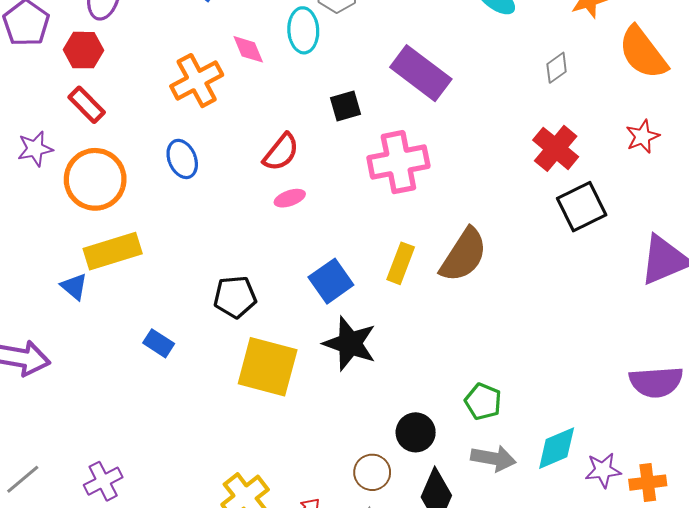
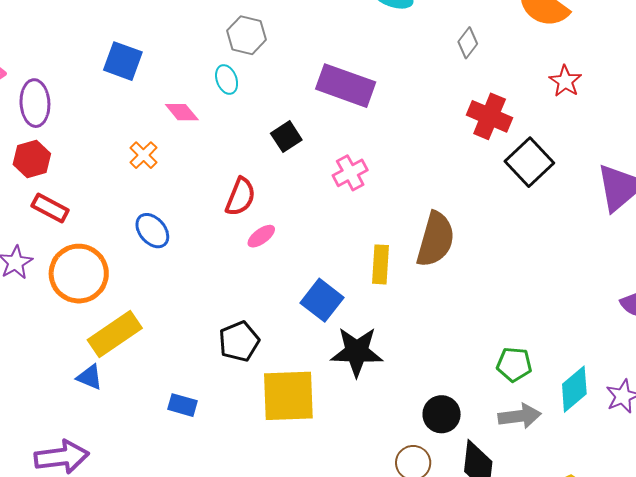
cyan ellipse: (303, 30) -> (227, 79), size x0.7
orange cross: (197, 81) -> (144, 155), size x0.6
pink cross: (398, 162) -> (350, 173), size x0.6
green pentagon: (483, 402) -> (514, 364), moved

